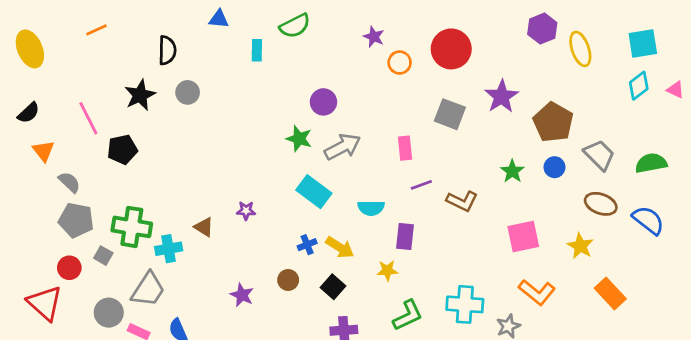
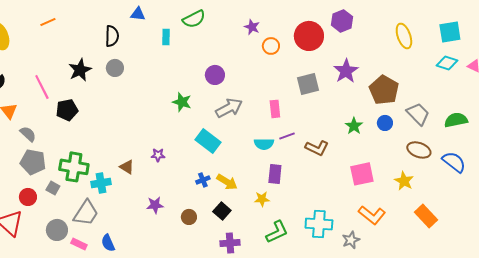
purple hexagon: (542, 29) -> (342, 21), moved
black semicircle: (167, 50) -> (112, 36), moved
cyan diamond: (639, 86) -> (447, 63), turned 55
gray square: (450, 114) -> (308, 84), turned -35
green star: (299, 139) -> (182, 102), moved
cyan semicircle: (371, 208) -> (264, 144), moved
brown circle: (288, 280) -> (189, 217), moved
purple star: (242, 295) -> (155, 205), moved, turned -30

